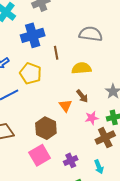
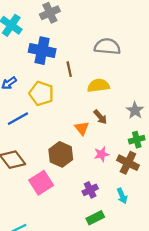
blue cross: (33, 35) -> (42, 51), turned 30
pink star: (92, 118) -> (101, 154), moved
brown cross: (105, 138) -> (128, 163), turned -36
pink square: (40, 155) -> (41, 183), moved

